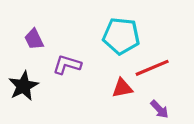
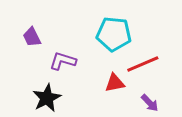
black star: (23, 86) -> (47, 98), moved

